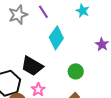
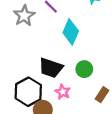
green circle: (76, 71) -> (84, 69), moved

